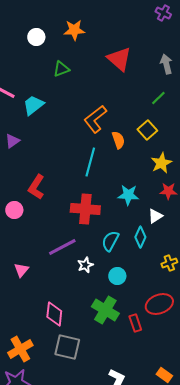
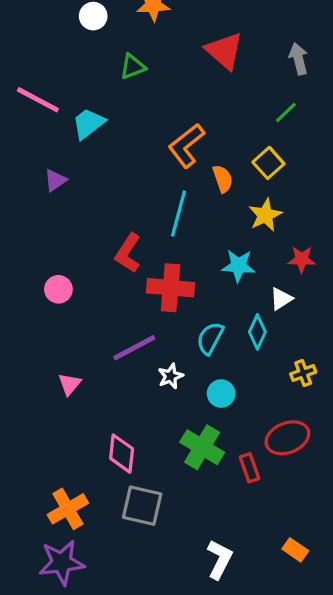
yellow star: (161, 163) -> (265, 215), moved
red L-shape: (36, 187) -> (128, 253), moved

